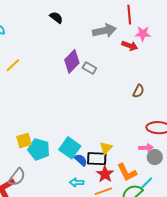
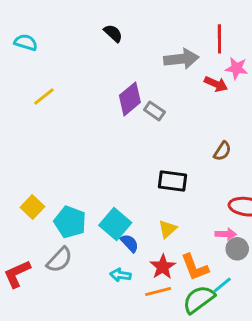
yellow square: (24, 140) -> (32, 207), moved, turned -35
black rectangle: (97, 159) -> (173, 181), moved
gray semicircle: (17, 177) -> (59, 260), moved

